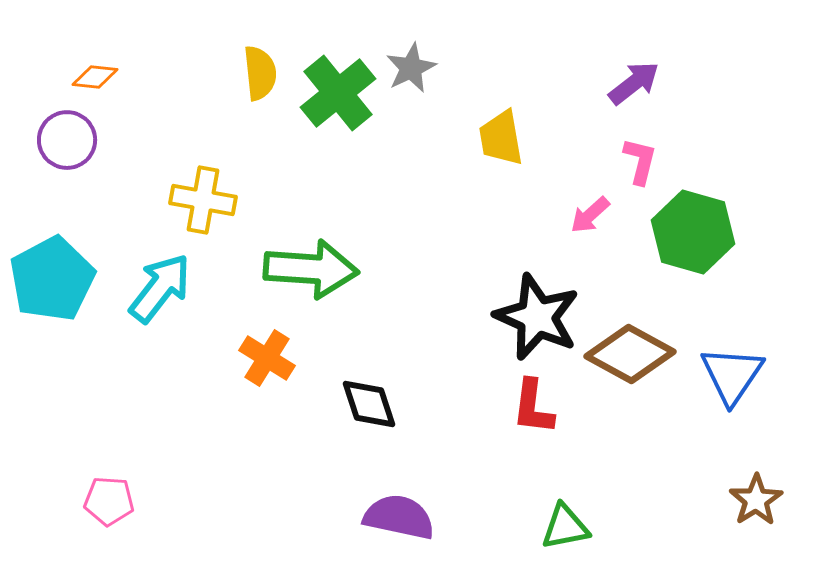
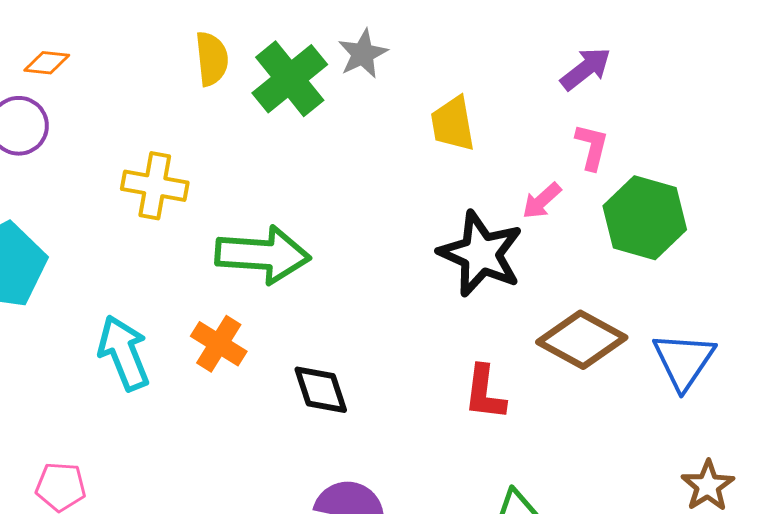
cyan arrow: (160, 288) -> (124, 353), moved, turned -60
black star: (537, 317) -> (481, 254), moved

